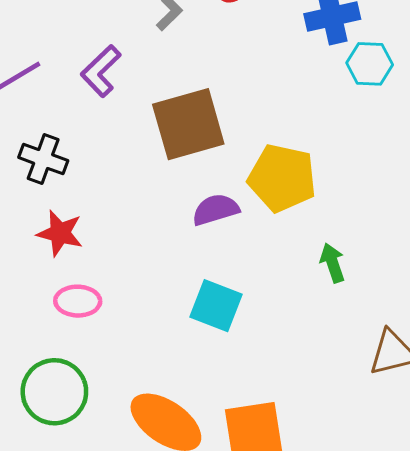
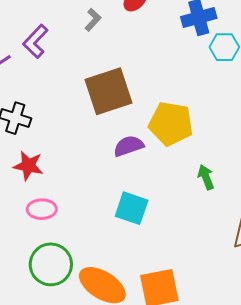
purple L-shape: (101, 71) -> (35, 41), moved
green circle: (54, 392) -> (51, 264), moved

